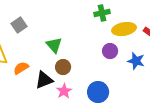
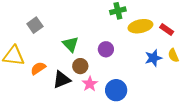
purple circle: (110, 51) -> (106, 49), moved
blue star: (136, 61) -> (153, 58), turned -30
pink star: (64, 91) -> (90, 84), moved

